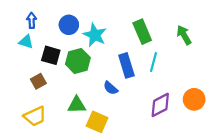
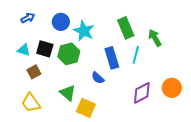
blue arrow: (32, 20) -> (28, 18), turned 64
green arrow: (184, 35) -> (155, 38), moved
cyan triangle: (26, 42) -> (24, 50), moved
green triangle: (77, 105) -> (68, 93), turned 42
yellow trapezoid: (35, 116) -> (31, 103), turned 80

